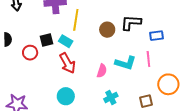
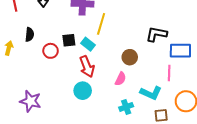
brown circle: (107, 30) -> (130, 57), moved
blue rectangle: (156, 36) -> (180, 51), size x1.5
cyan L-shape: (126, 63) -> (151, 93), moved
cyan circle: (66, 96) -> (83, 91), moved

